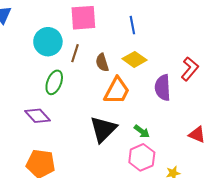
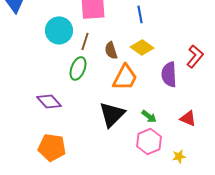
green ellipse: (54, 82) -> (78, 68), moved
red triangle: (197, 135) -> (188, 118), moved

